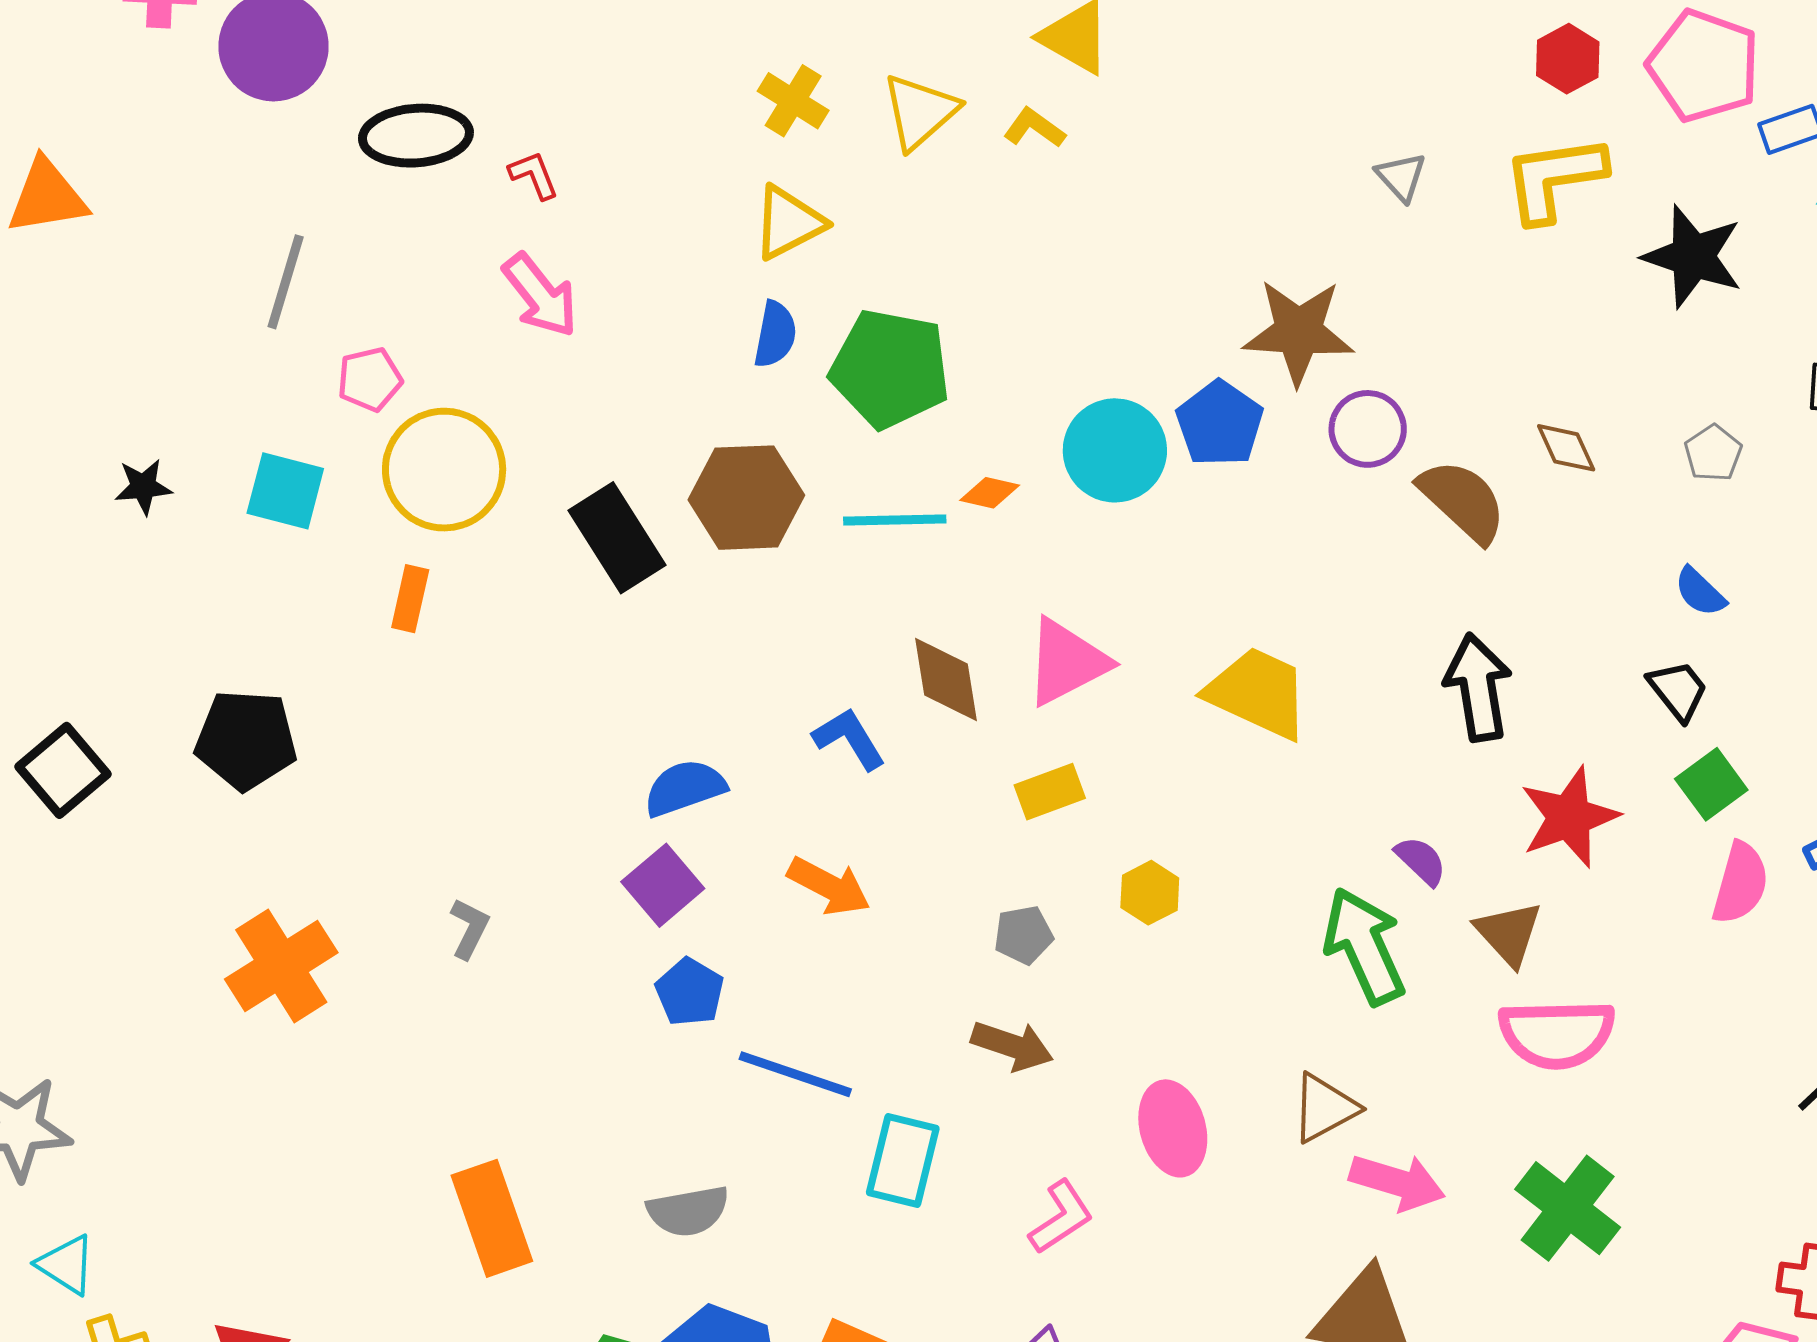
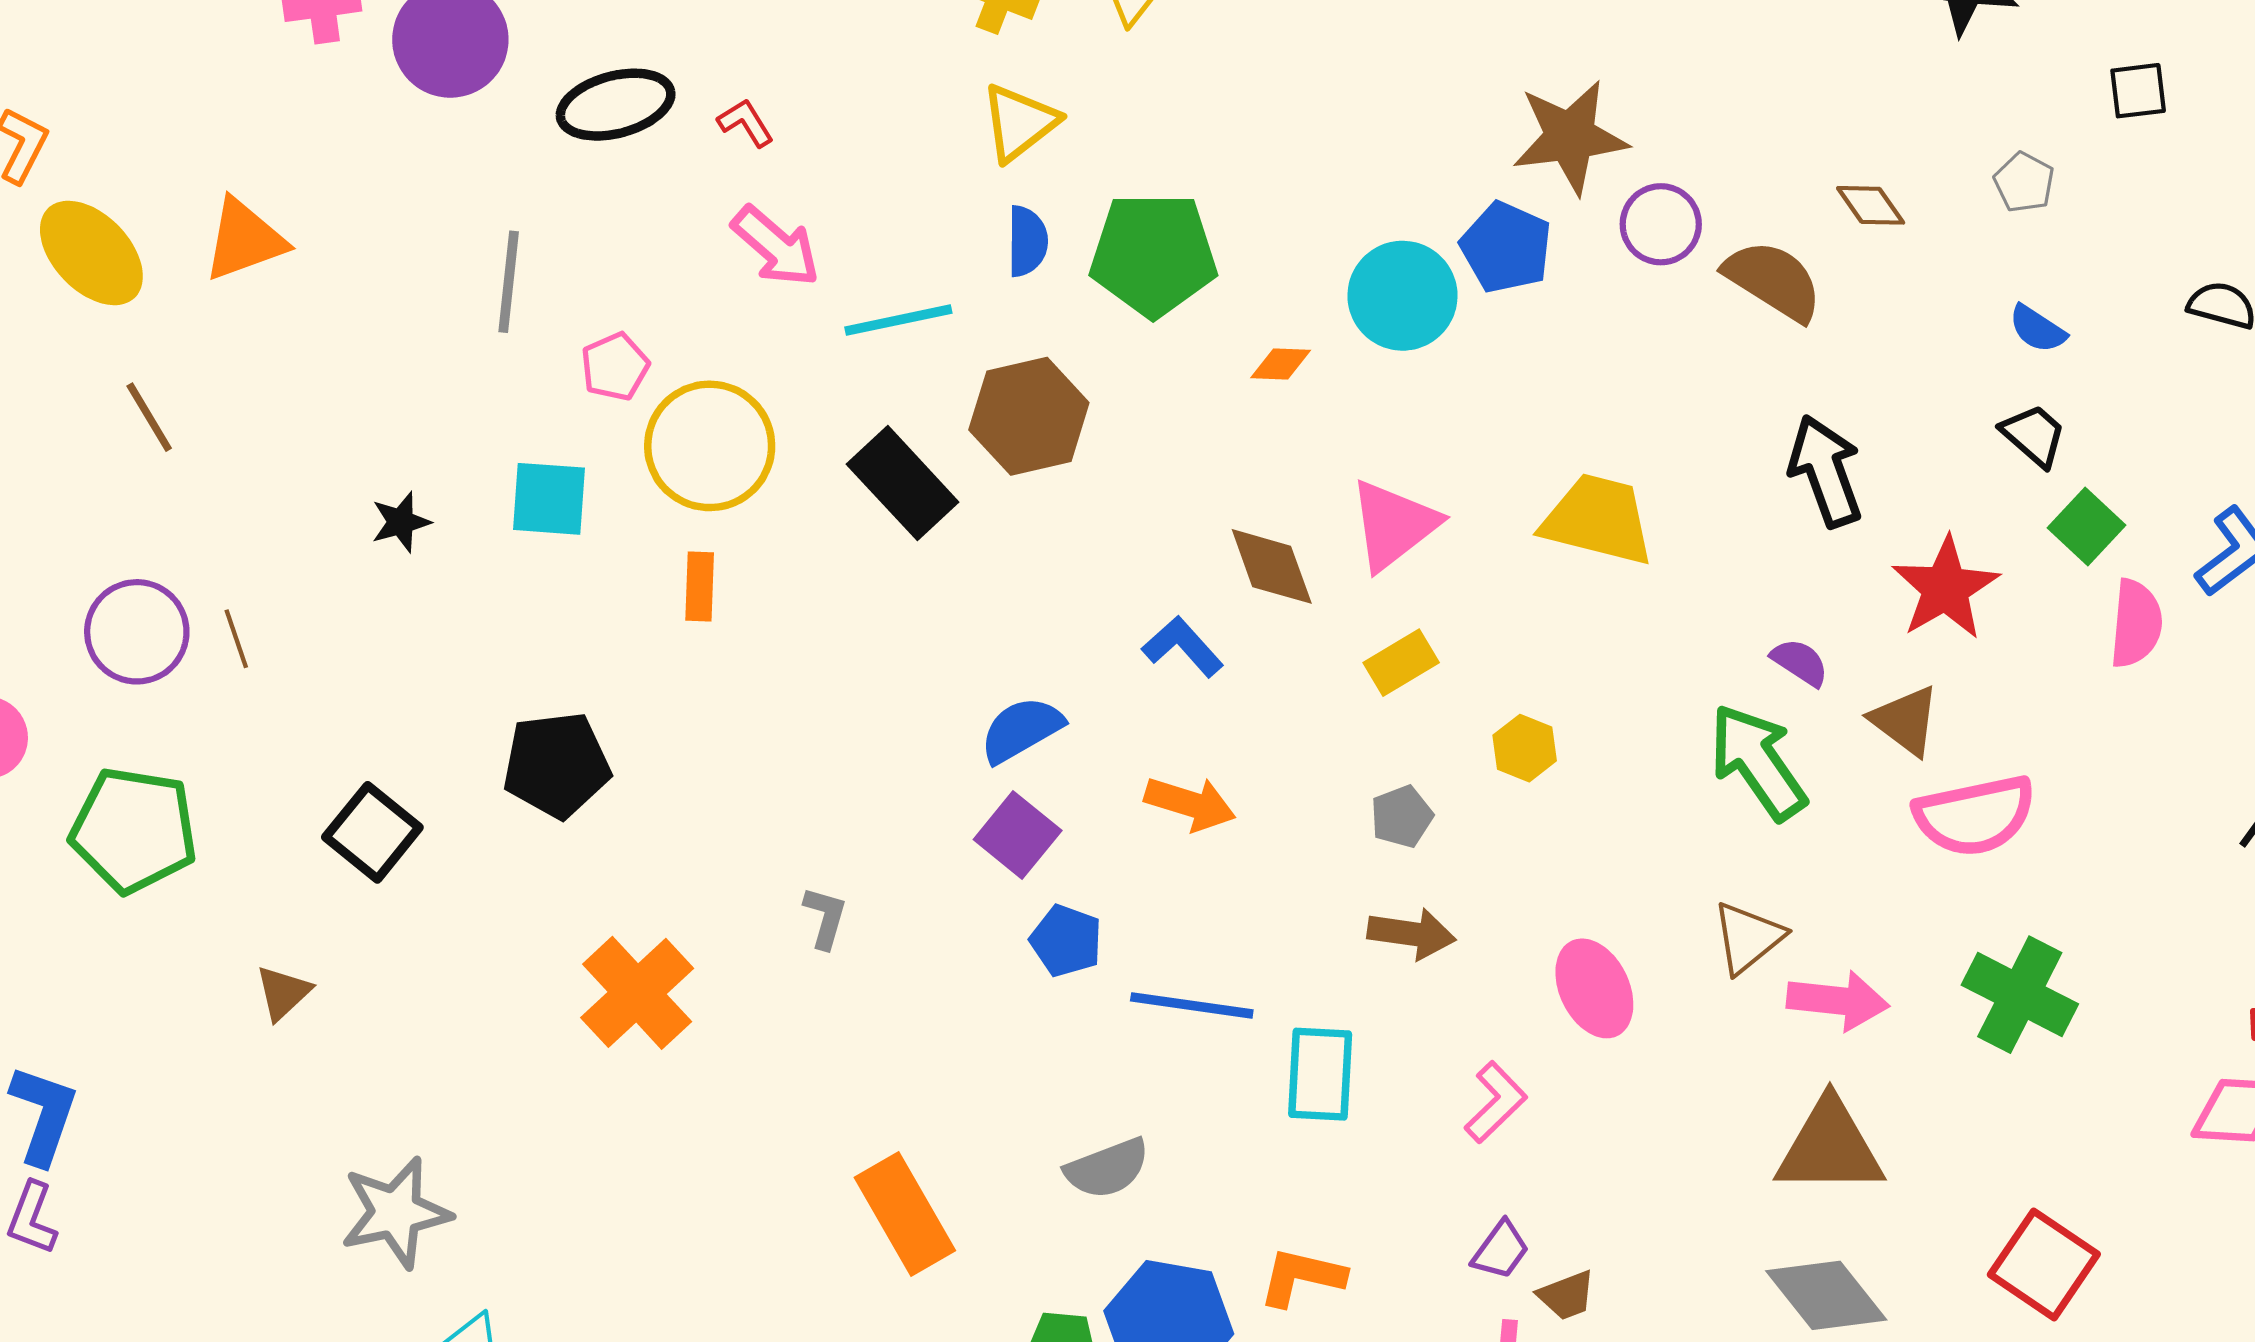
cyan line: (895, 520) -> (898, 320), moved

